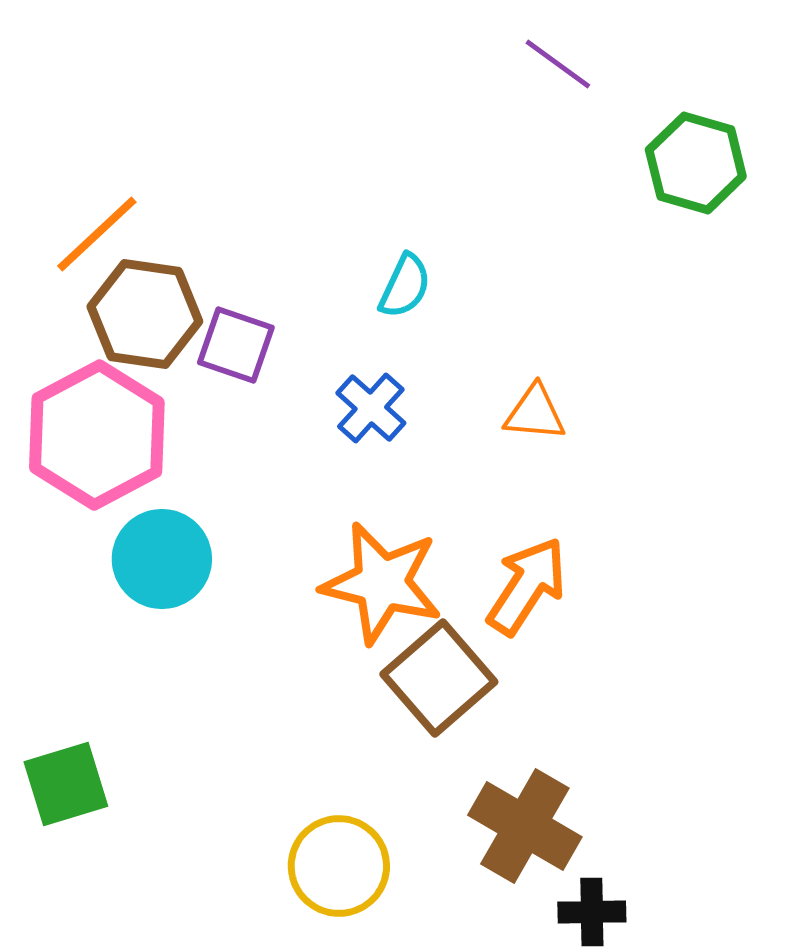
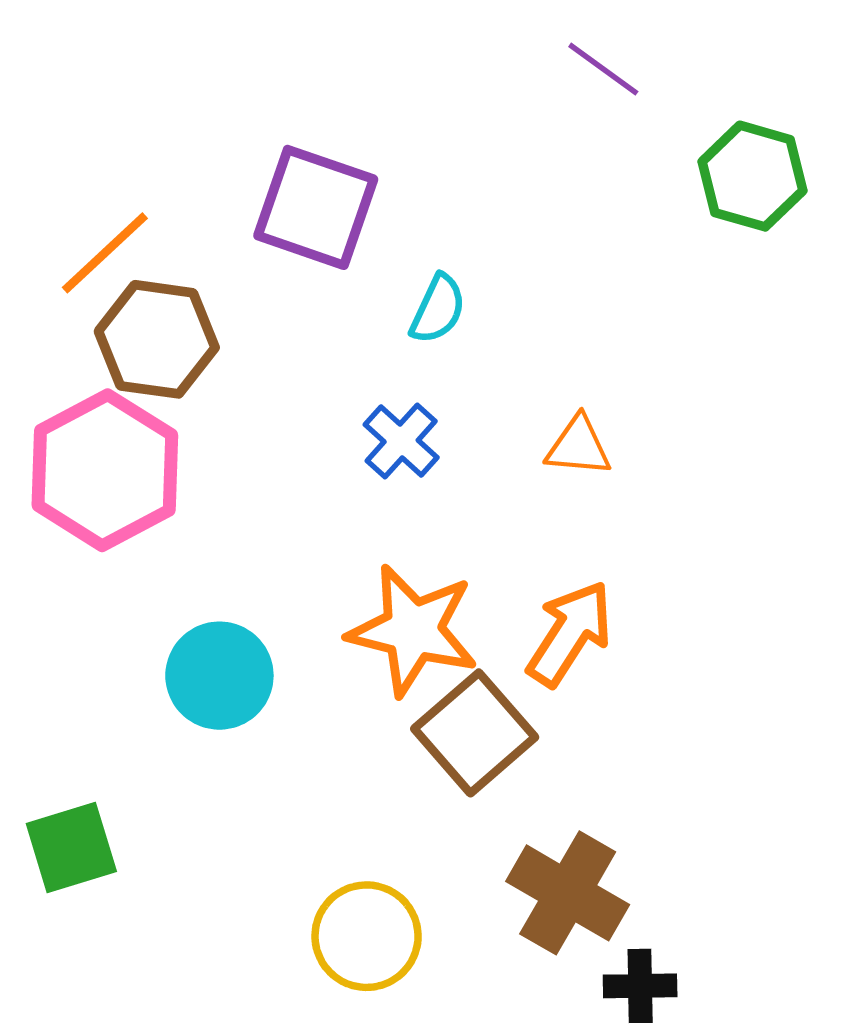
purple square: (236, 345) -> (316, 207), moved, size x1.5
cyan circle: (162, 559) -> (219, 676), moved

